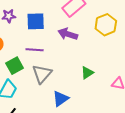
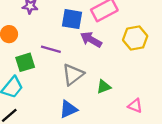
blue square: (36, 21) -> (72, 19), moved
gray triangle: (42, 74) -> (73, 74), moved

